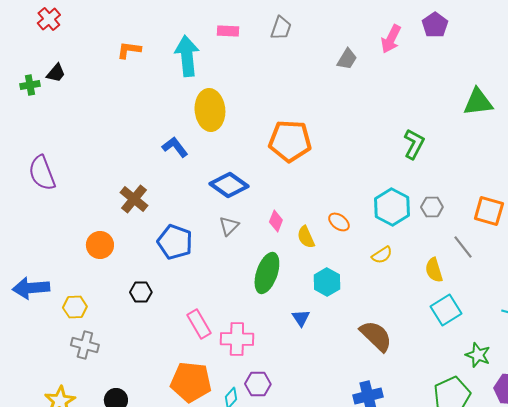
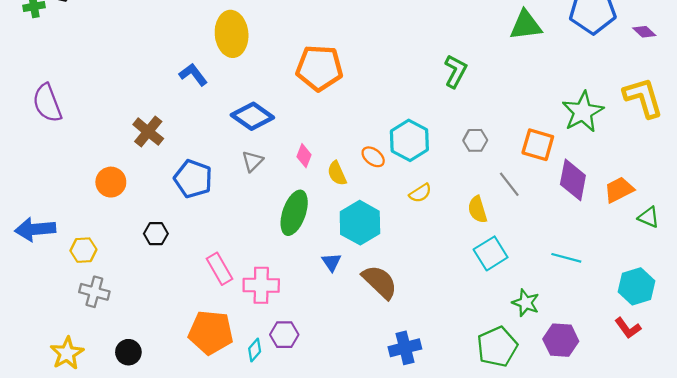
cyan hexagon: (392, 207) -> (409, 140), moved
cyan hexagon: (327, 282) -> (360, 223), size x1.4
brown semicircle: (376, 336) -> (380, 282), moved

